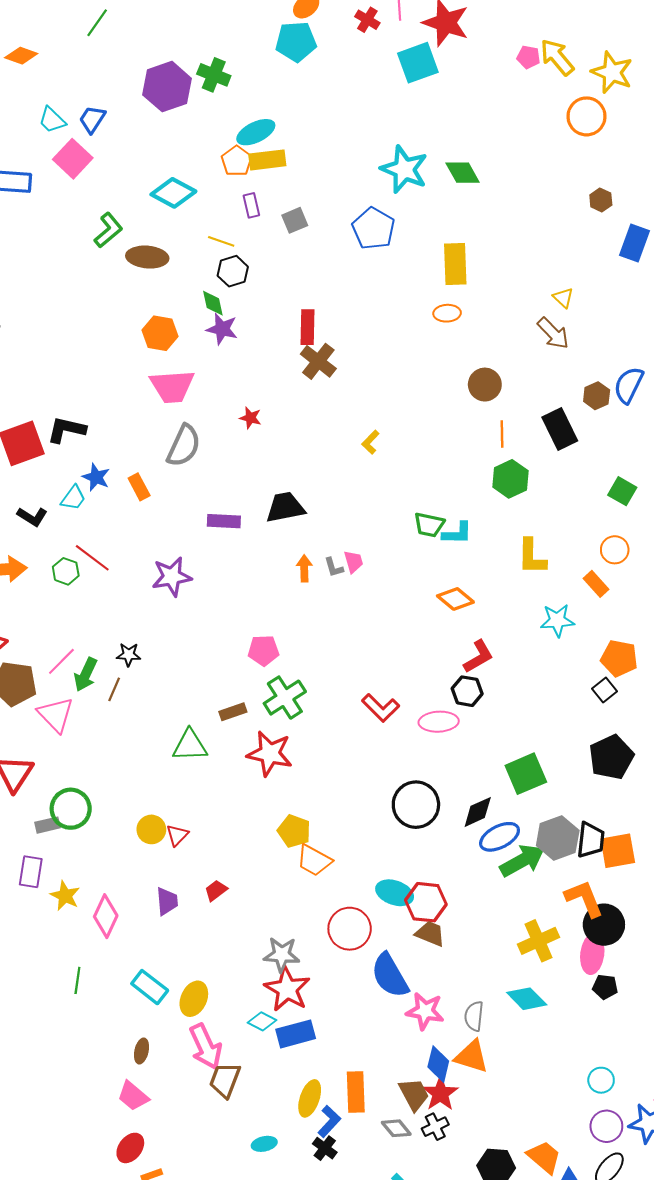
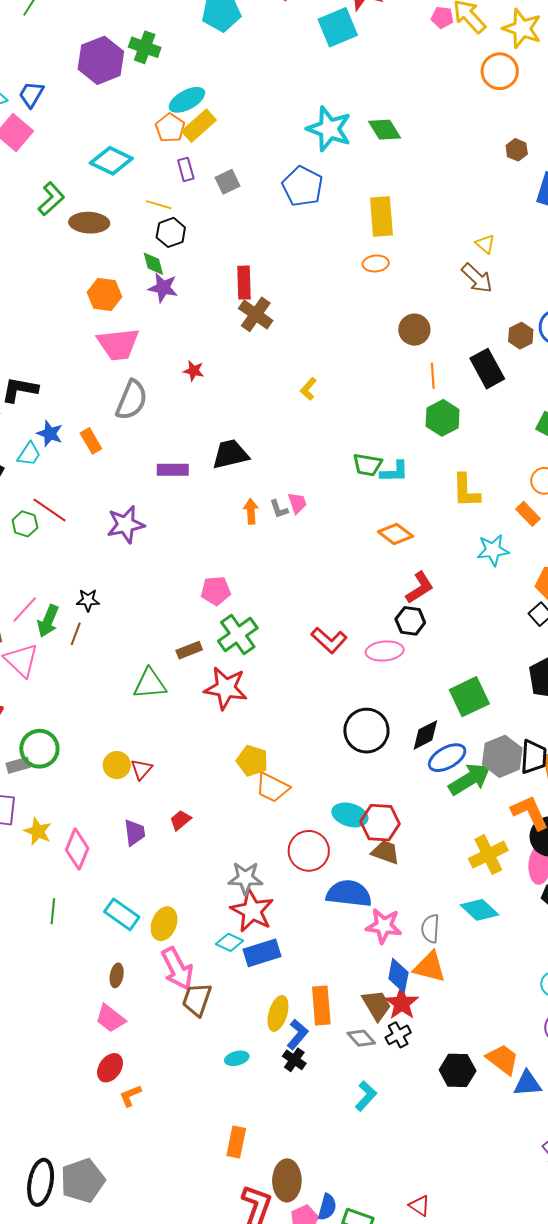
yellow rectangle: (267, 160) -> (199, 126), turned -32
blue semicircle: (390, 976) -> (349, 894), turned 129

